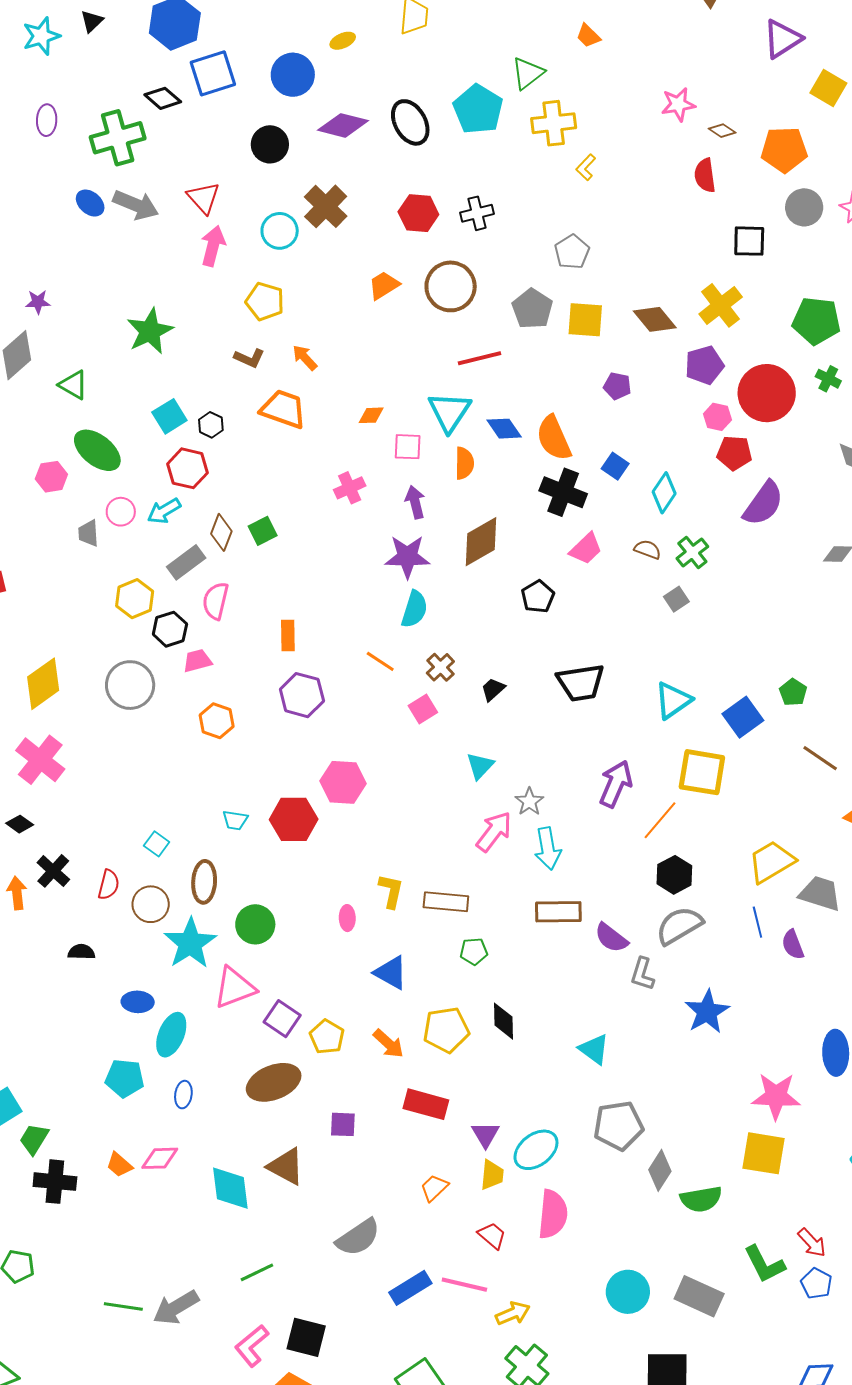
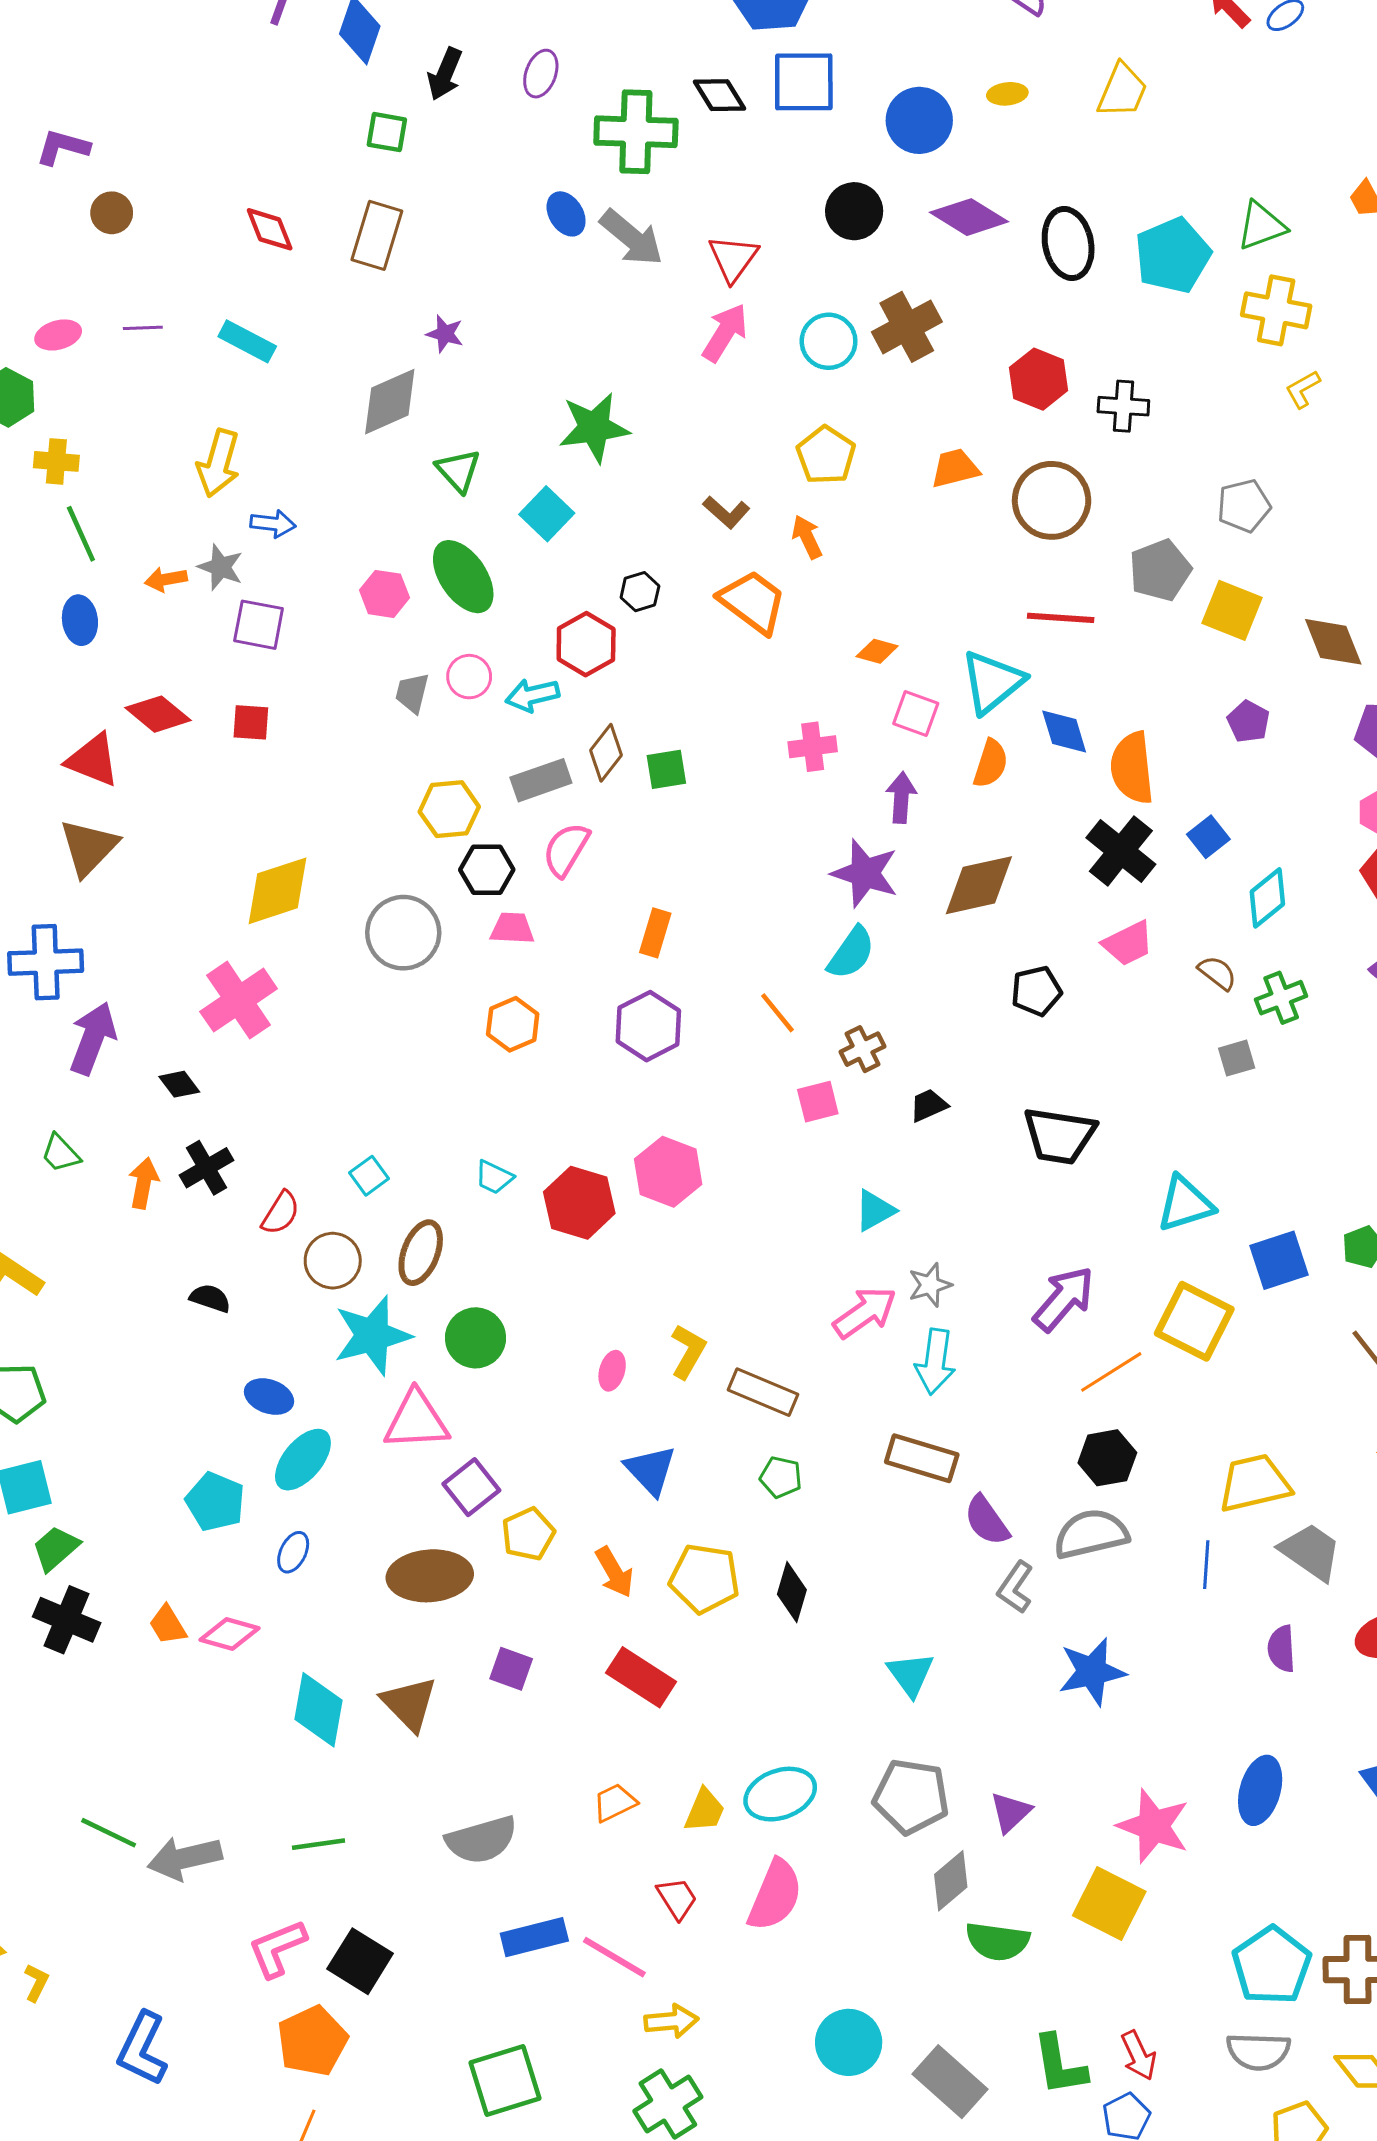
yellow pentagon: (265, 301) -> (826, 455), moved
cyan square: (169, 416) -> (547, 514), moved, turned -32
purple semicircle: (793, 945) -> (1281, 1649), moved
purple triangle: (485, 1134) -> (1010, 1812), moved

